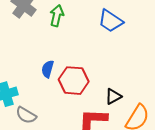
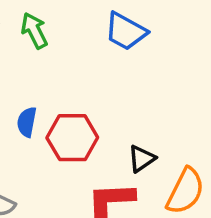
green arrow: (57, 16) -> (34, 31), turned -35

